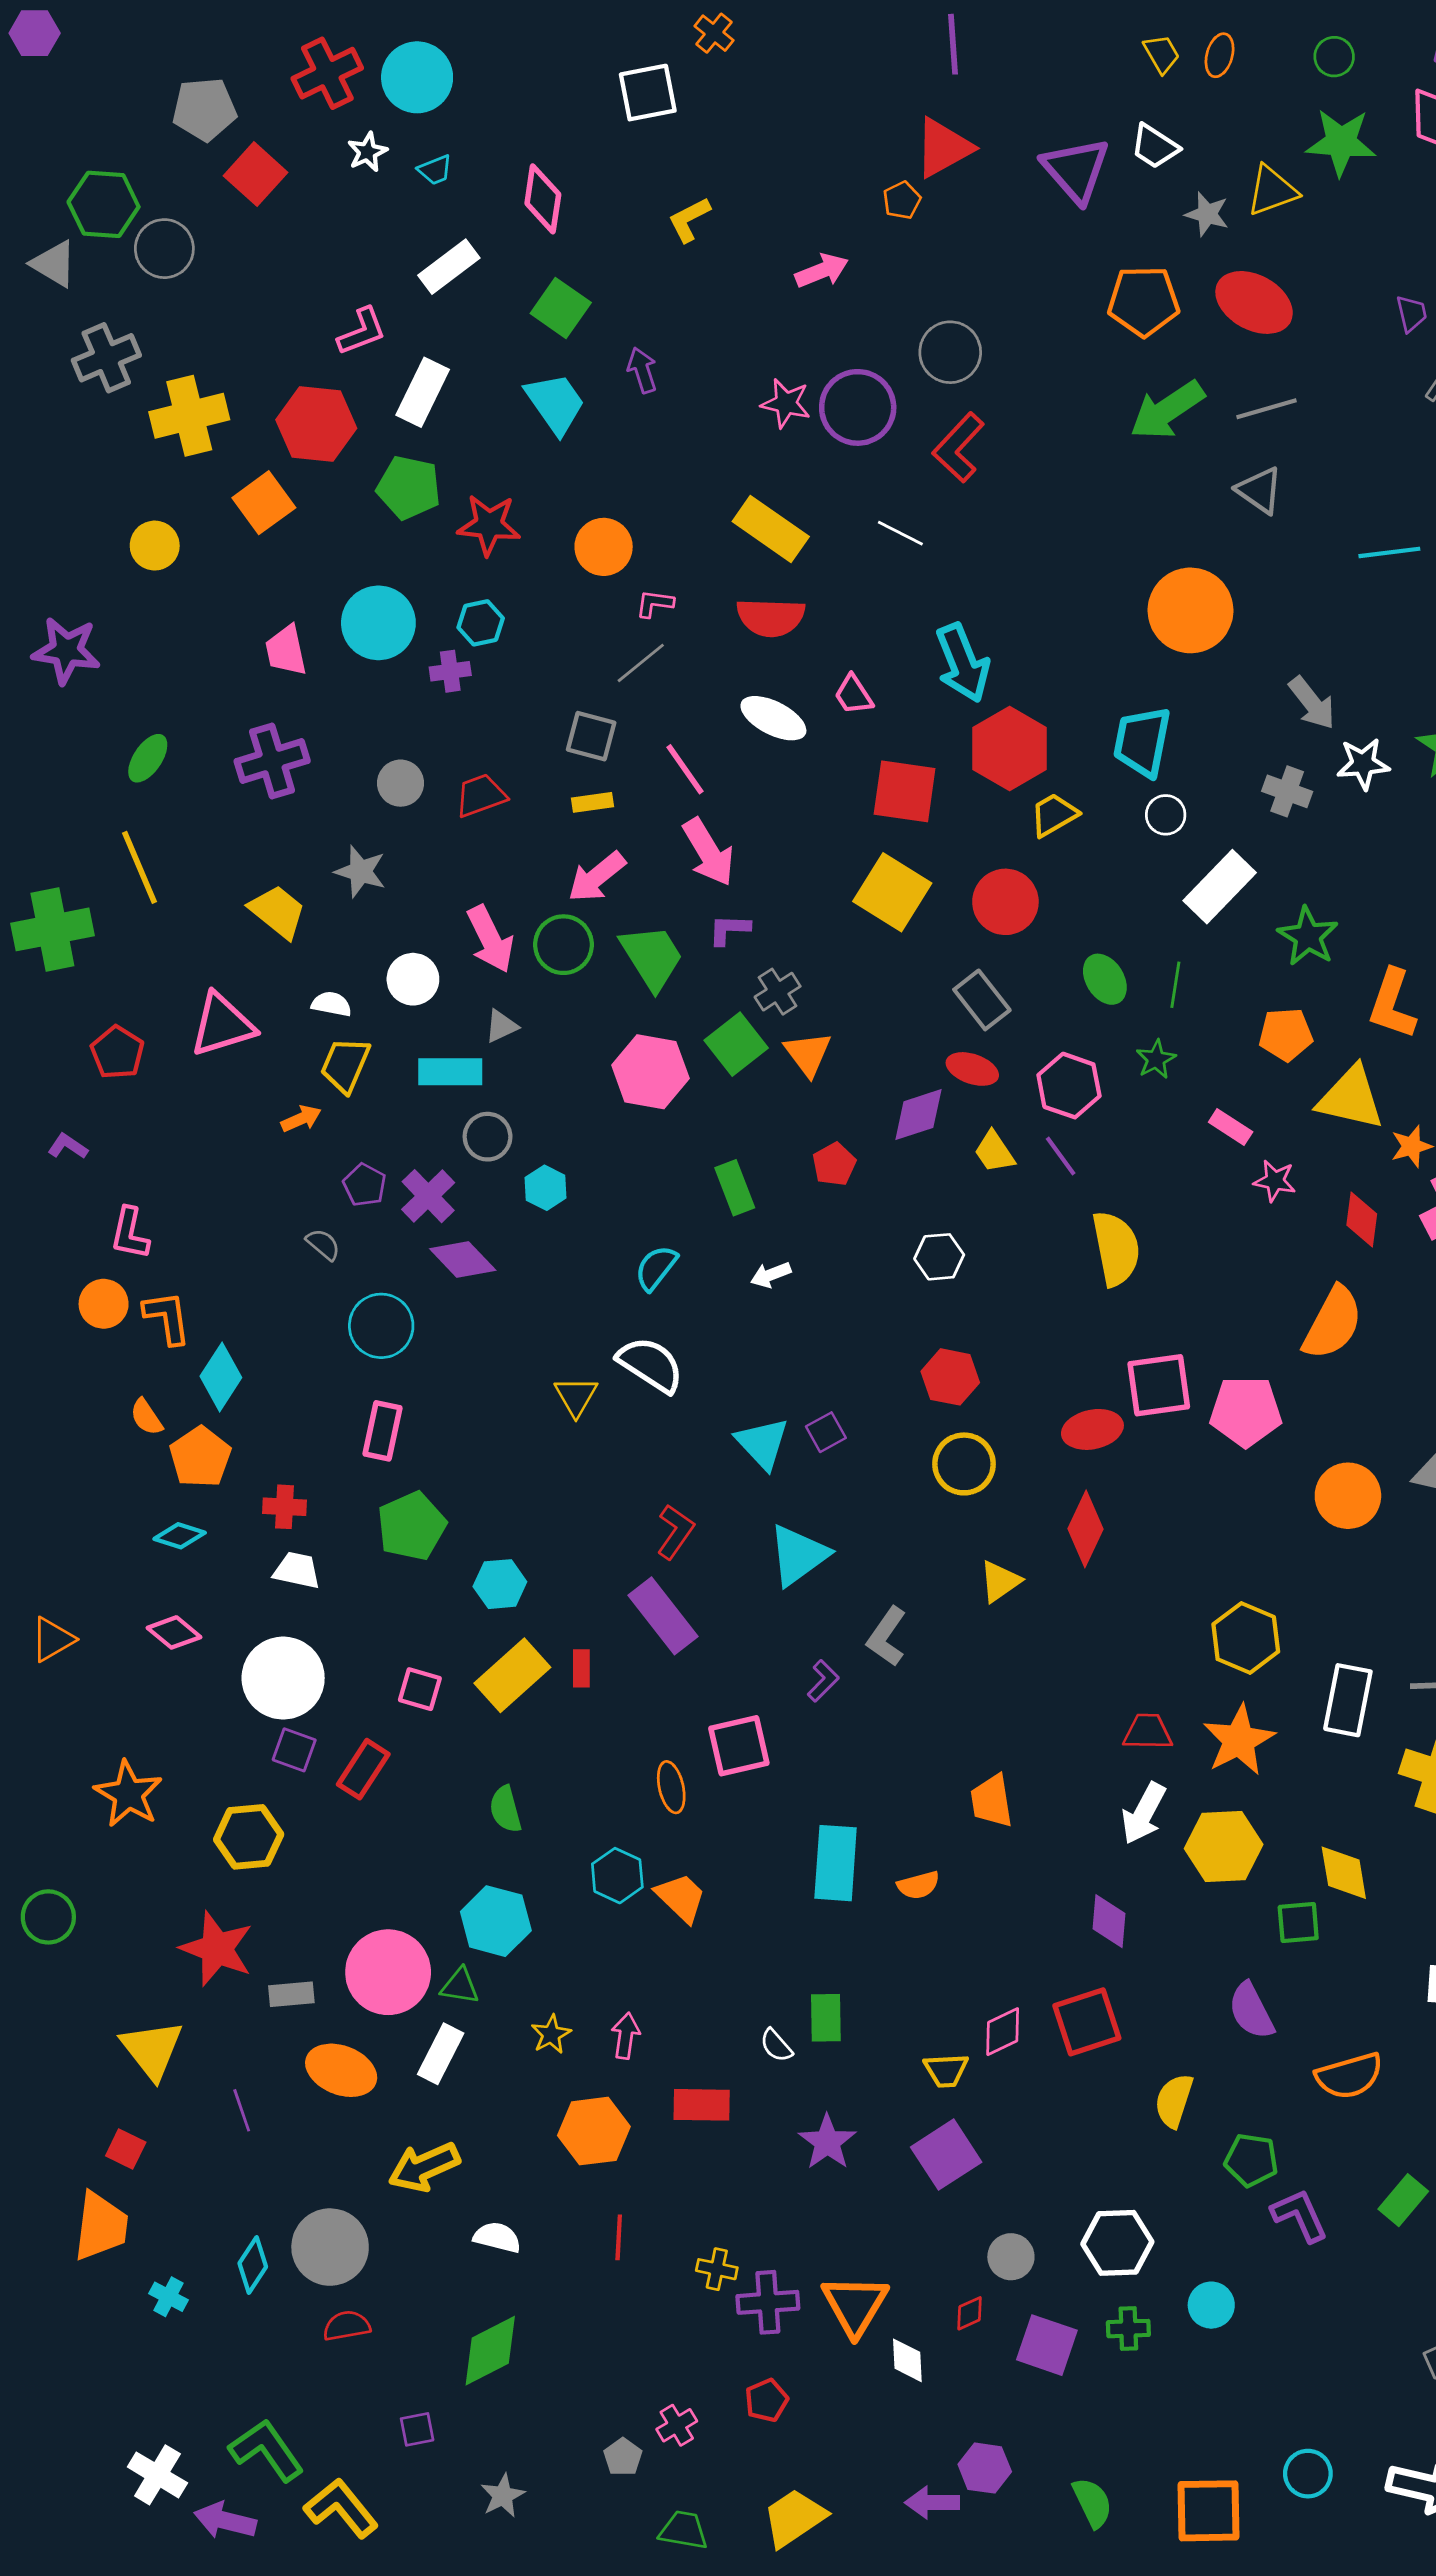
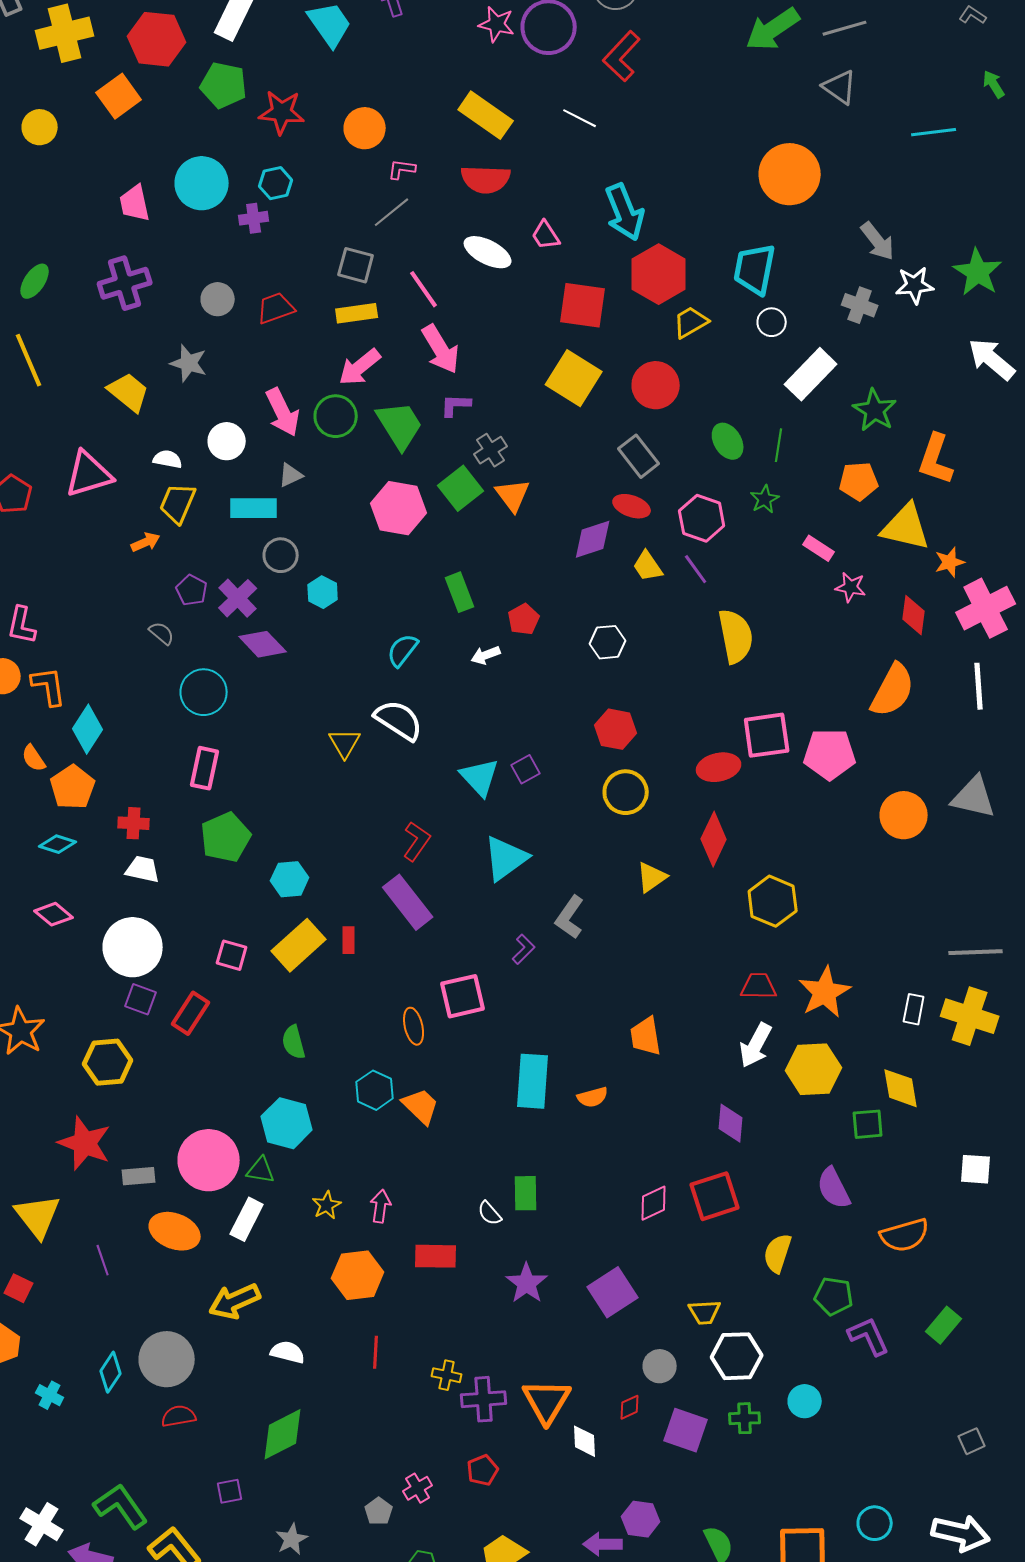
yellow rectangle: (592, 802) -> (357, 313), size x1.4
red pentagon: (834, 1164) -> (524, 619), moved
yellow hexagon: (1246, 1638) -> (773, 901), moved
white rectangle: (1348, 1700) -> (914, 1009), moved, size x0.6
yellow trapezoid: (946, 2070) -> (705, 1312), moved

